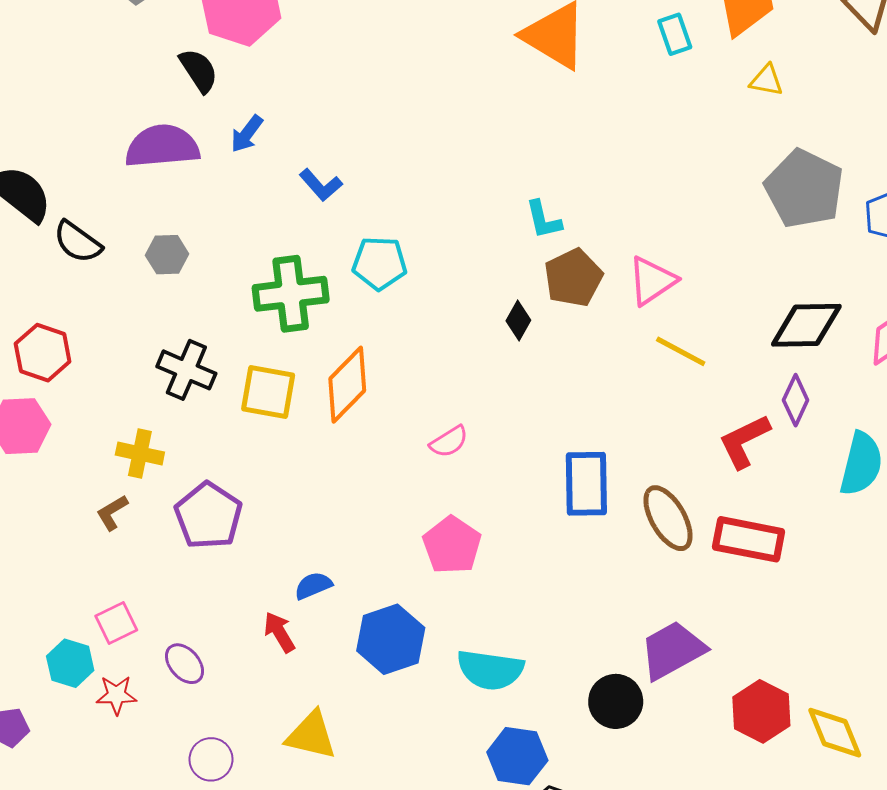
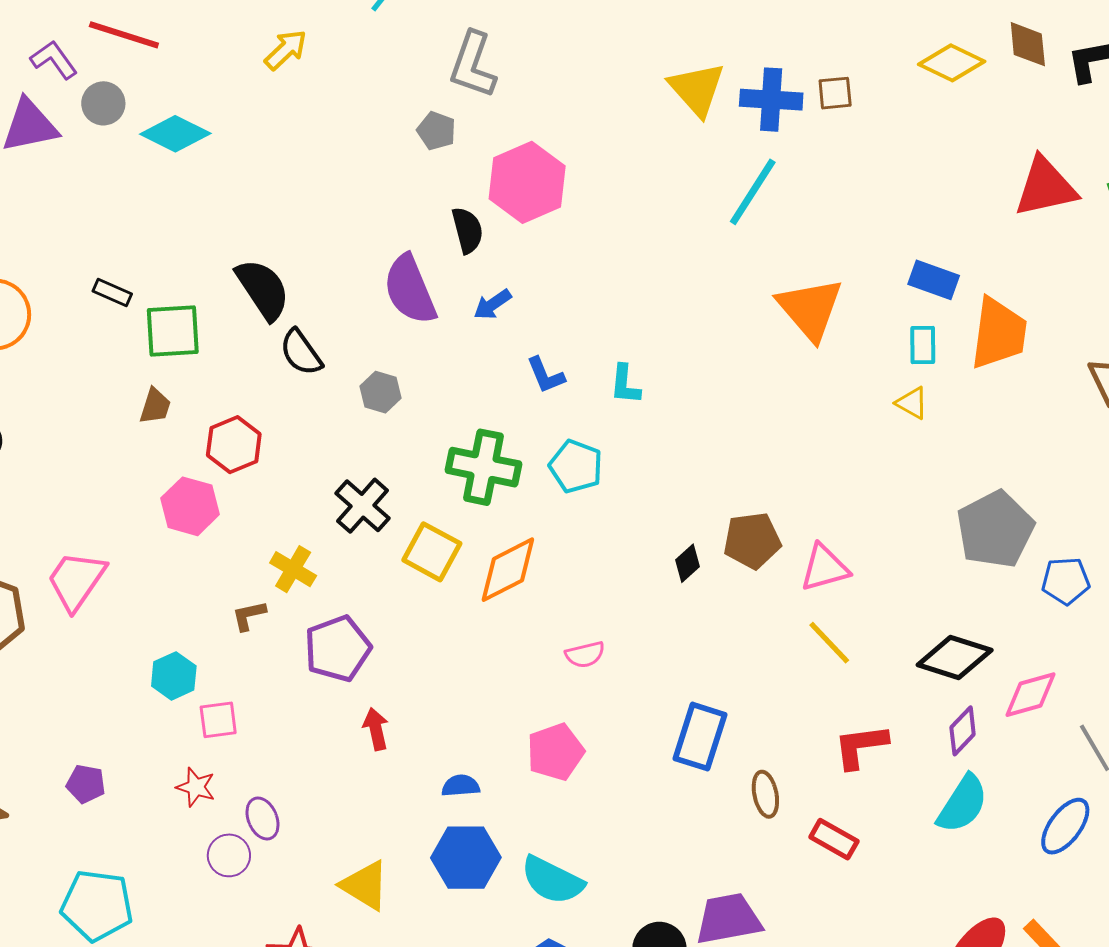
yellow triangle: (767, 80) -> (912, 403), moved
purple semicircle: (162, 146) -> (410, 290), turned -126
cyan L-shape: (544, 220) -> (625, 384), moved
purple diamond: (796, 400) -> (963, 731), moved
brown ellipse: (668, 518) -> (765, 794), size x0.7
red rectangle: (749, 539) -> (834, 839), size x0.7
blue semicircle: (313, 586) -> (461, 786), moved
red arrow: (279, 632) -> (376, 729), moved
blue hexagon: (391, 639) -> (466, 858), moved
cyan hexagon: (70, 663) -> (174, 676), moved
purple ellipse: (185, 664) -> (263, 819), moved
purple circle: (211, 759) -> (229, 855), moved

